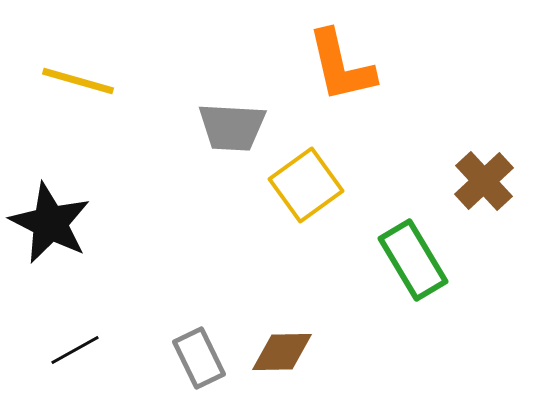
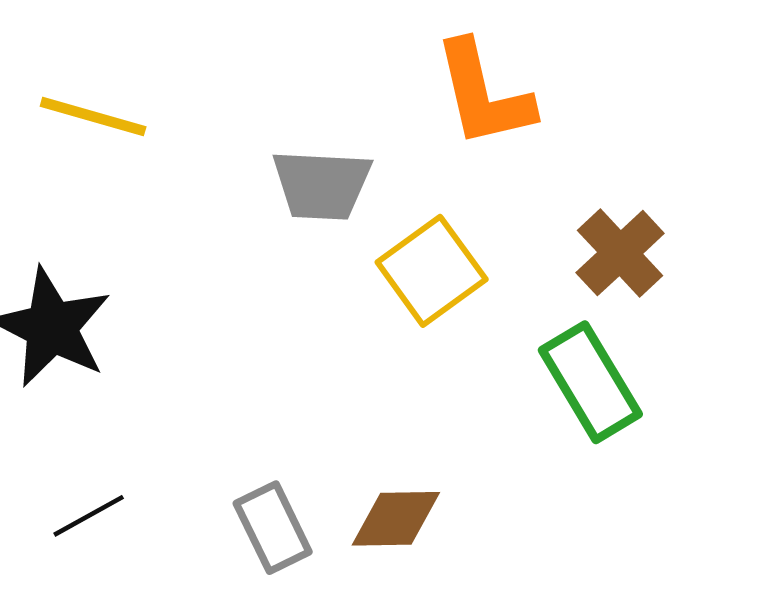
brown cross: (484, 181) -> (620, 253), moved

